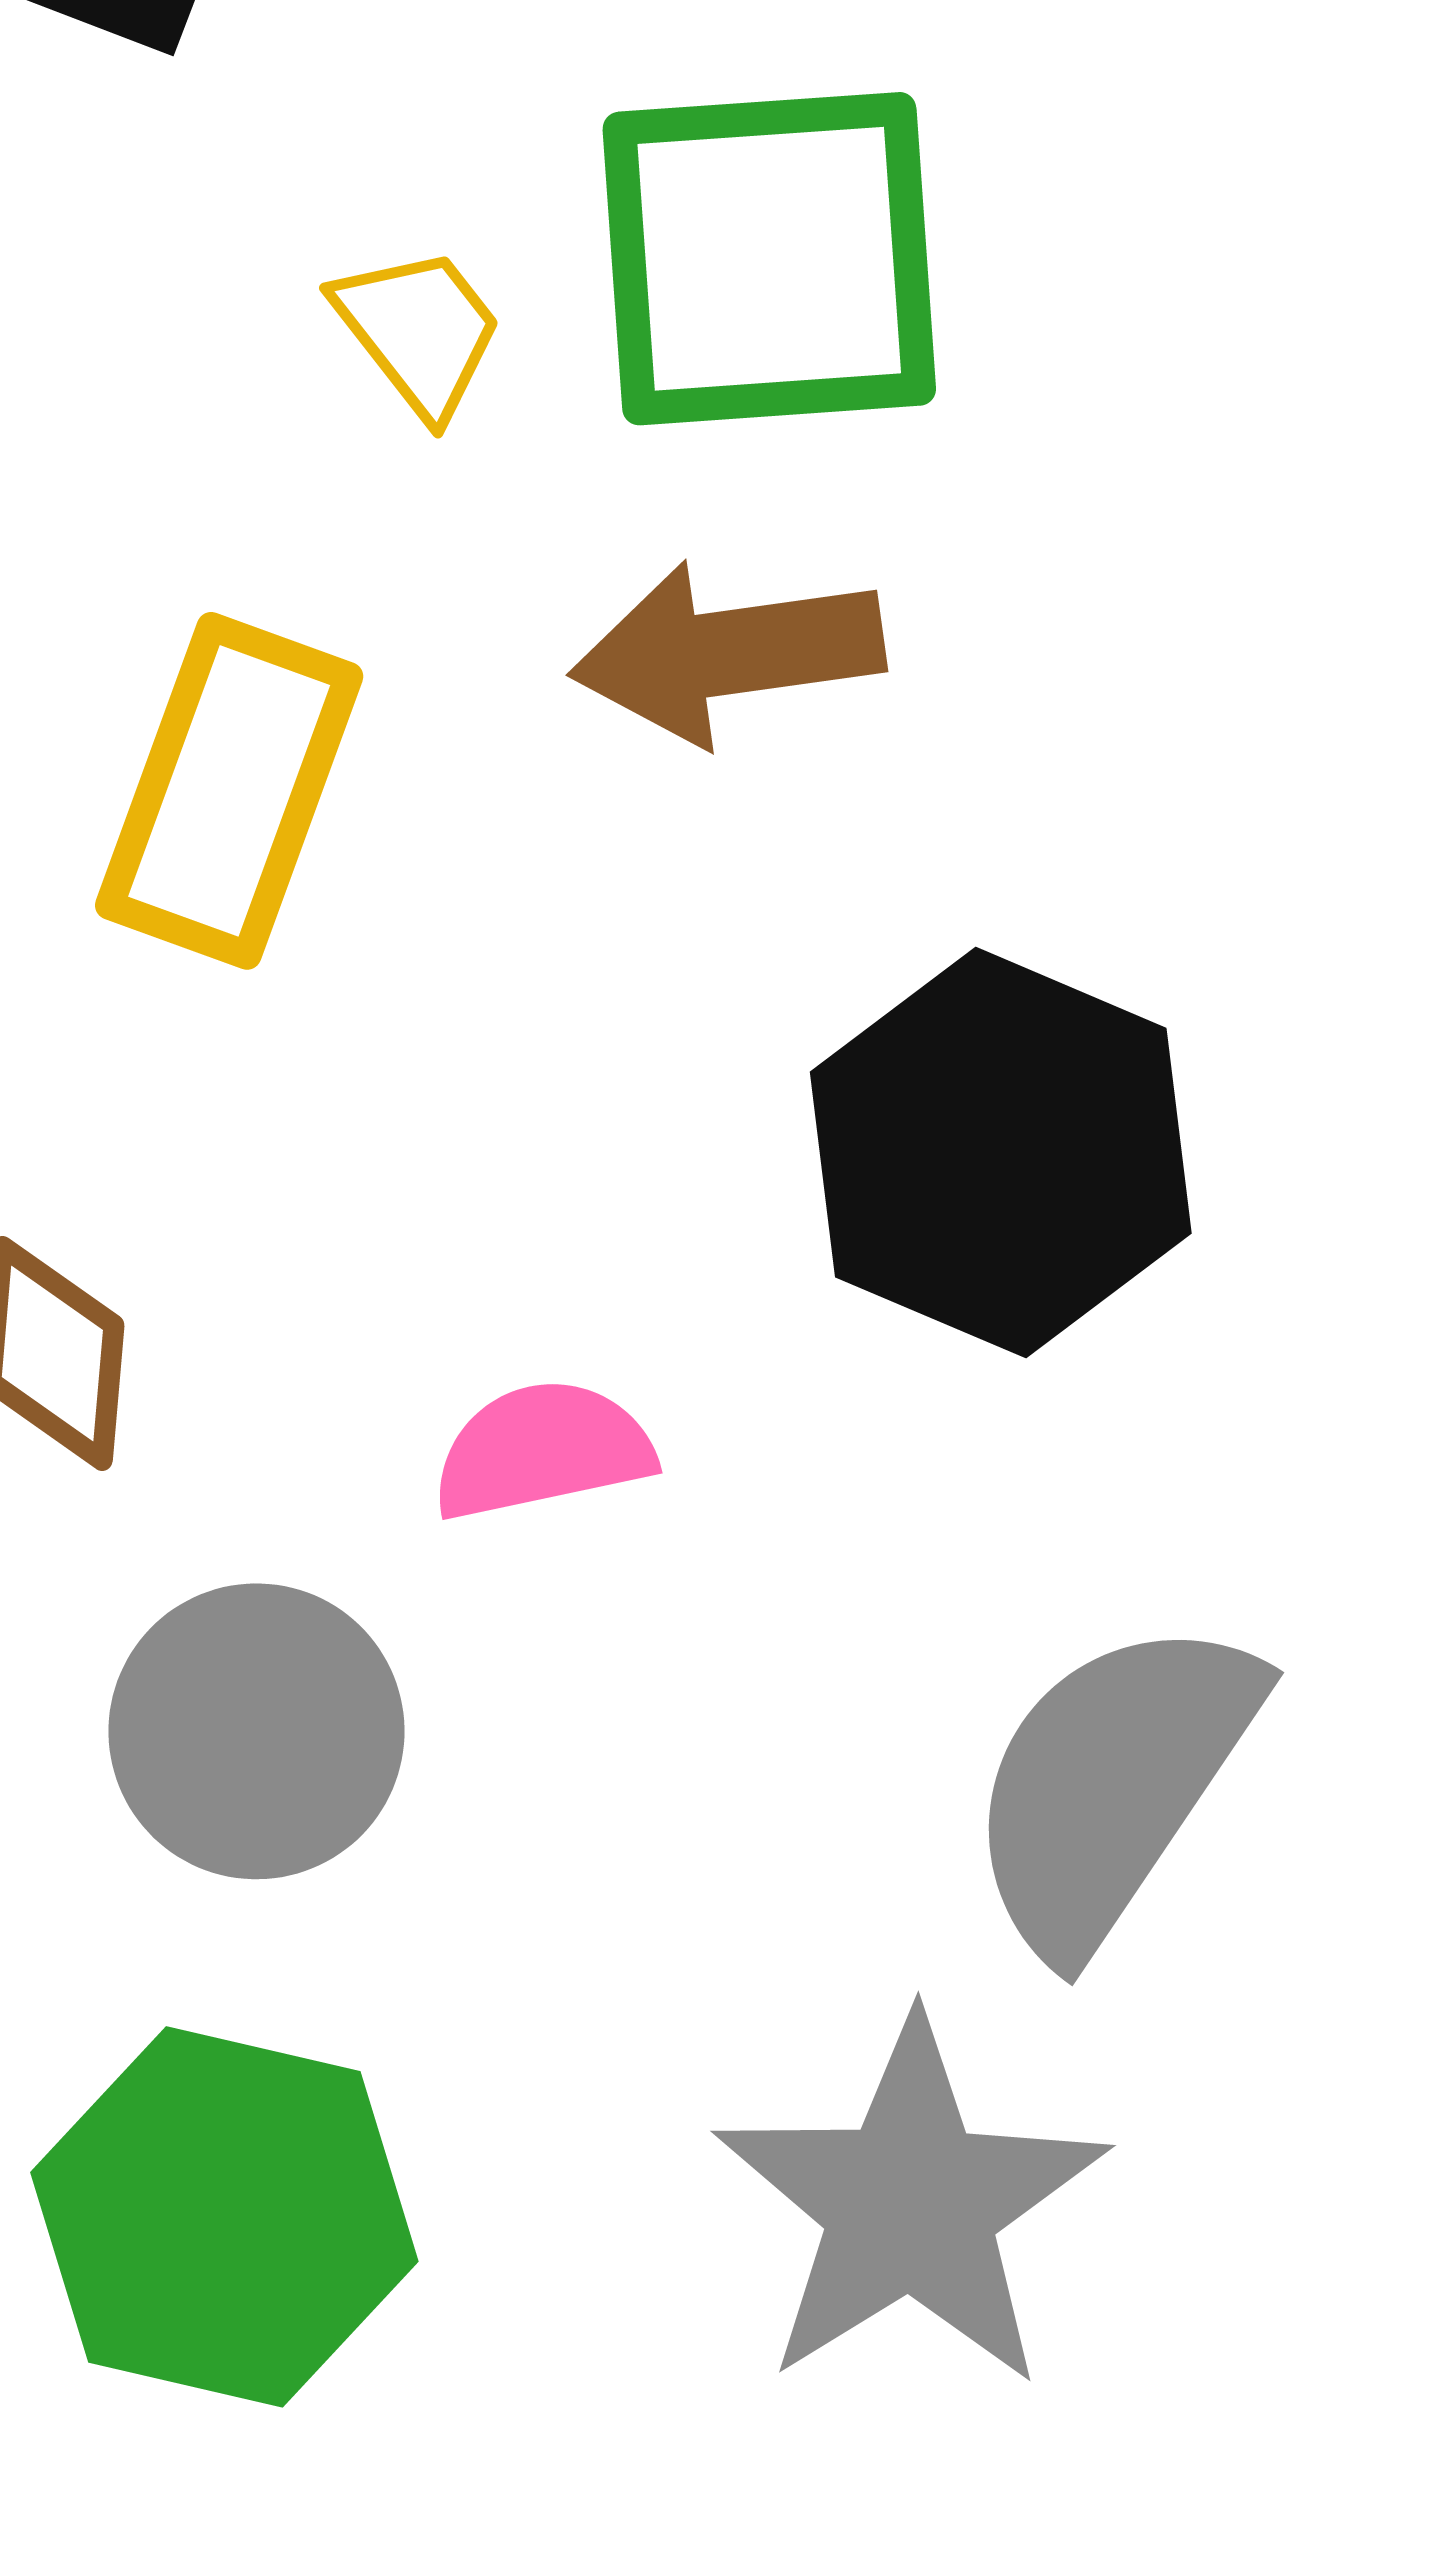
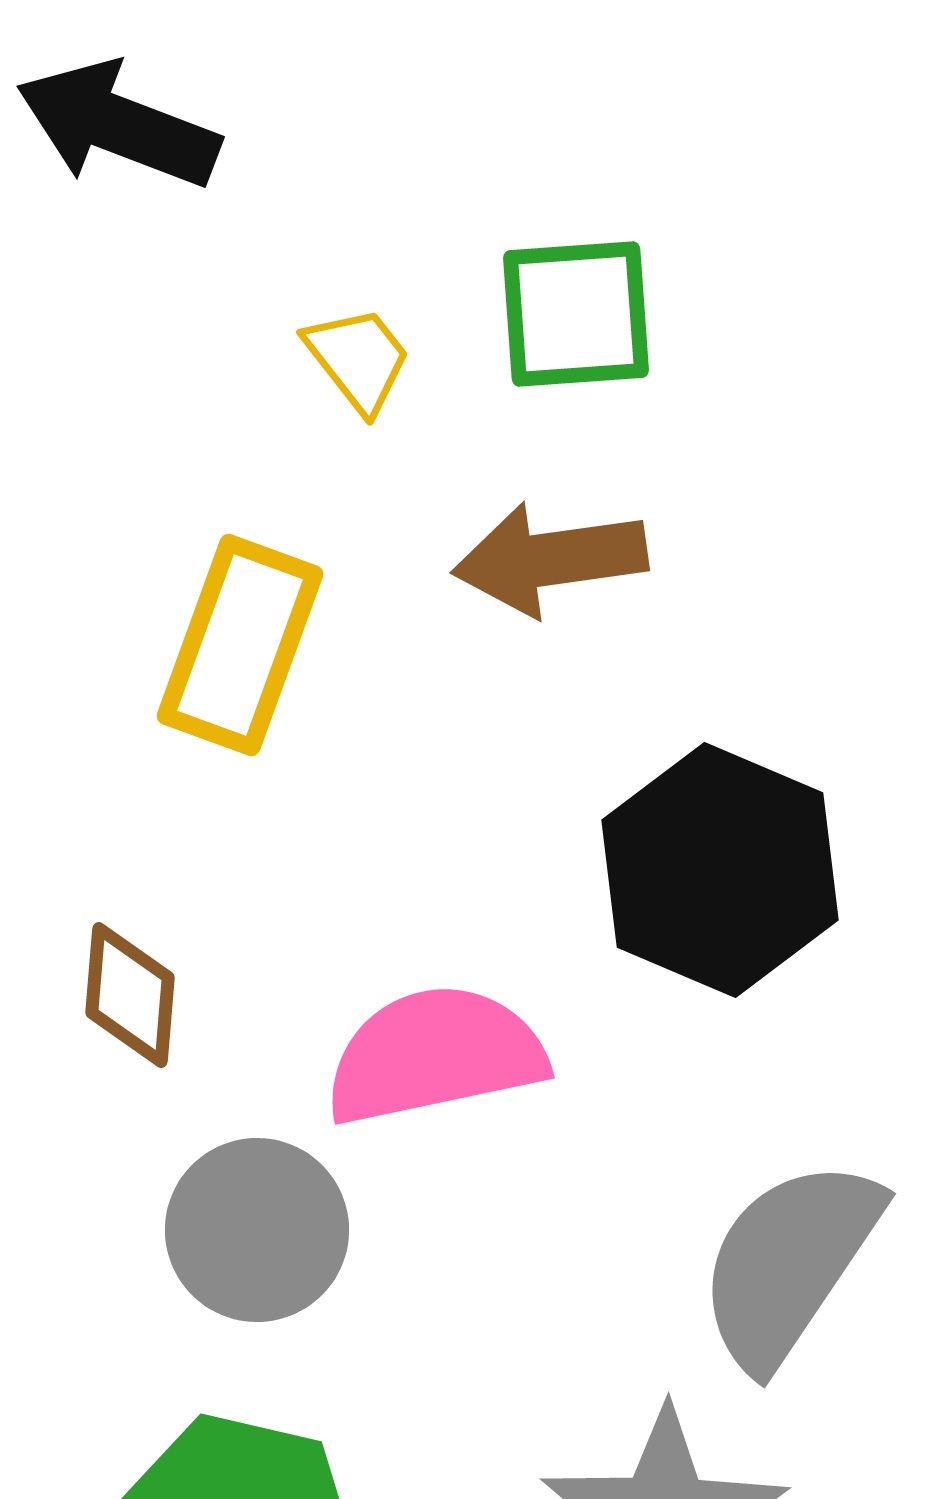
green square: (769, 259) -> (576, 314), size x0.7
pink semicircle: (543, 1450) -> (435, 1055), size x1.6

